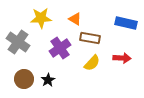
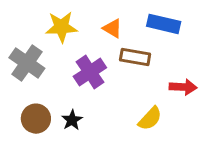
blue rectangle: (126, 23) -> (164, 24), moved
yellow semicircle: (92, 63) -> (150, 119), moved

